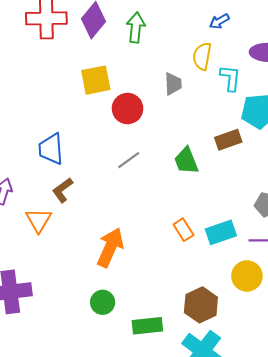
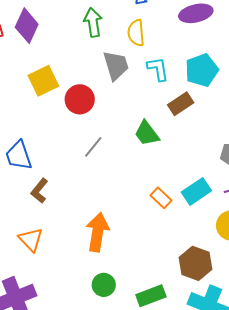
green arrow: (136, 27) -> (93, 22), moved
cyan L-shape: (230, 78) -> (158, 69), moved
gray trapezoid: (173, 84) -> (116, 65), size x1.4
orange triangle: (39, 220) -> (31, 240), moved

